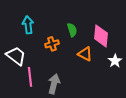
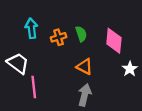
orange cross: (52, 44) -> (59, 37), moved
orange triangle: (85, 54) -> (85, 67), moved
gray arrow: (54, 84) -> (85, 95), moved

